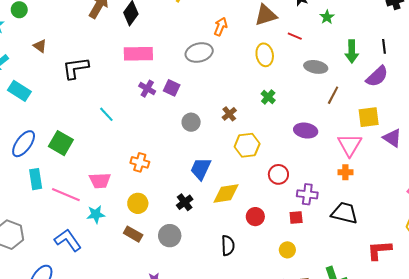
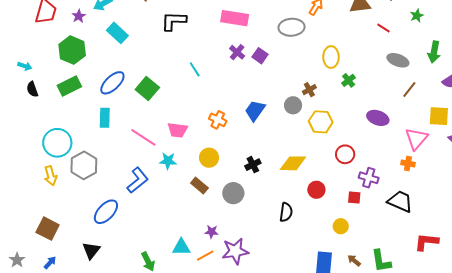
yellow ellipse: (265, 55) -> (331, 57), moved
gray circle: (191, 122) -> (293, 105), moved
blue trapezoid: (201, 169) -> (255, 111), moved
cyan rectangle: (36, 179) -> (105, 118), moved
blue L-shape: (68, 240) -> (138, 180), turned 76

